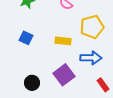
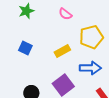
yellow rectangle: (63, 41) -> (62, 51), turned -35

